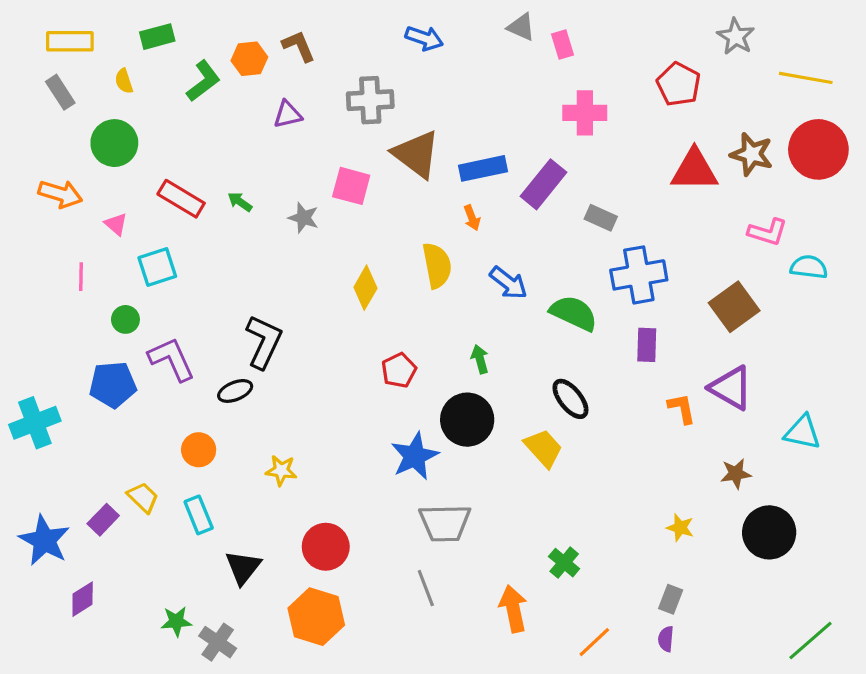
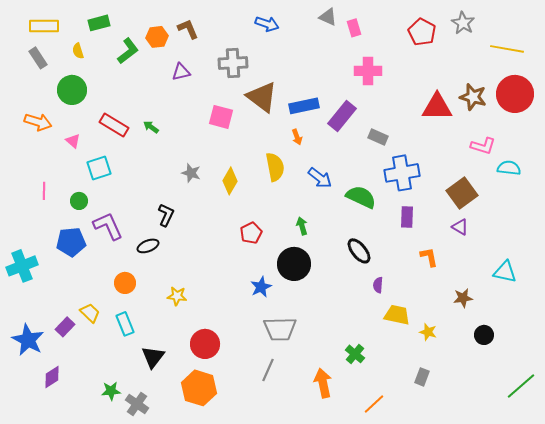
red pentagon: (679, 84) -> (422, 32), moved
gray star: (303, 218) -> (191, 173), moved
pink line: (81, 277) -> (44, 191), moved
black L-shape: (264, 342) -> (166, 215), size x0.7
purple triangle: (731, 388) -> (460, 227), moved, size x0.6
yellow trapezoid: (543, 448) -> (397, 315), moved, turned -36
blue star: (415, 456) -> (261, 287), size x0.7
black circle: (769, 532) -> (484, 335), size x0.6
gray line: (426, 588) -> (268, 370), turned 45
purple semicircle: (666, 639) -> (378, 285), moved
green line: (810, 640) -> (521, 386), moved

